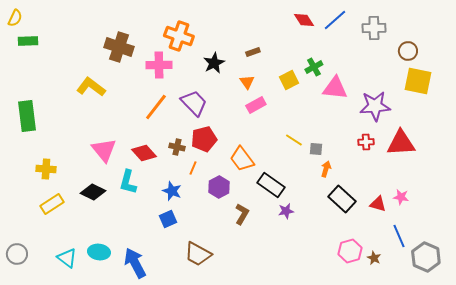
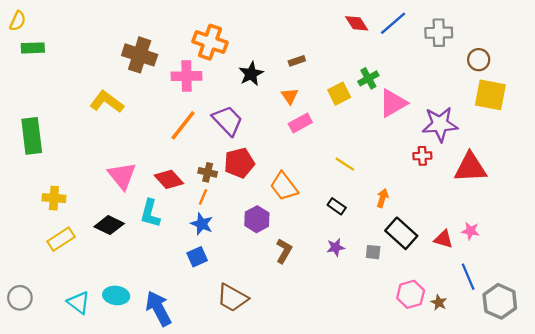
pink triangle: (335, 88) -> (393, 103), turned -36
red cross: (366, 142) -> (422, 156), moved
gray square: (316, 149) -> (373, 252), moved
orange line: (193, 168) -> (203, 197), moved
black rectangle: (271, 185) -> (337, 206), moved, size x0.6

